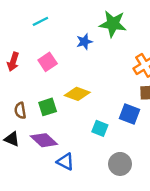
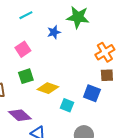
cyan line: (40, 21) -> (26, 15), moved
yellow diamond: (77, 94) -> (48, 88), moved
green square: (48, 107) -> (26, 76), moved

